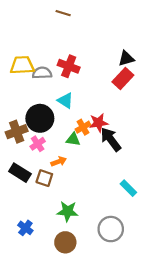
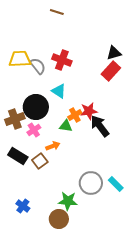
gray semicircle: (42, 73) -> (38, 66), turned 54
brown square: (44, 178) -> (40, 161), turned 35
cyan rectangle: (128, 188) -> (116, 184), moved
green star: (68, 211) -> (68, 201), moved
gray circle: (111, 229) -> (91, 183), moved

